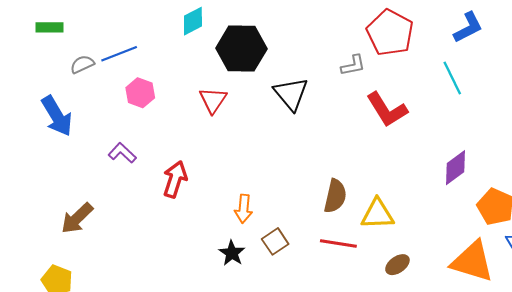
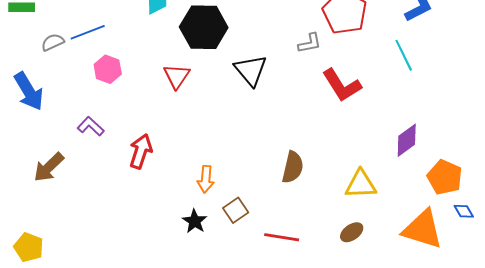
yellow triangle: (377, 214) -> (361, 184), moved
brown arrow: (77, 218) -> (49, 167), moved
red line: (338, 244) -> (282, 237), moved

